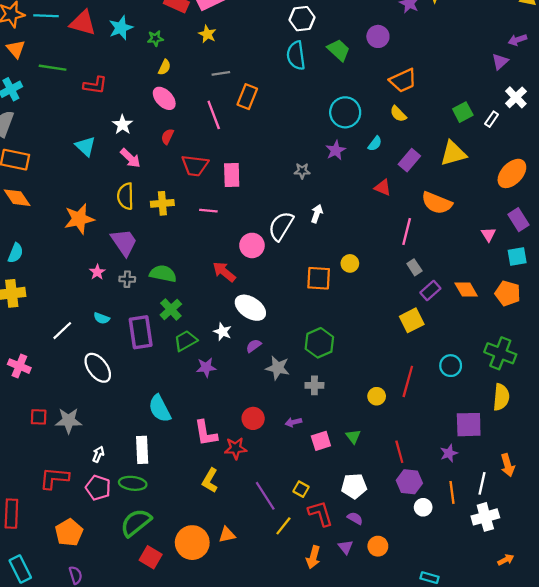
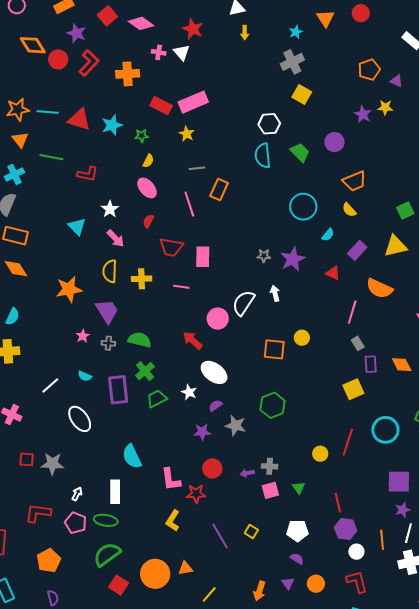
purple star: (336, 150) -> (293, 259), moved, size x1.4
white arrow: (317, 214) -> (275, 293), turned -35
purple rectangle: (430, 291) -> (371, 364), turned -54
cyan circle: (451, 366) -> (385, 430), size x1.4
purple star: (206, 367) -> (202, 432), moved
gray cross: (314, 385) -> (270, 466), moved
purple star: (449, 453) -> (403, 510), moved
red L-shape: (320, 513) -> (357, 582), moved
yellow line: (283, 526) -> (209, 594), moved

